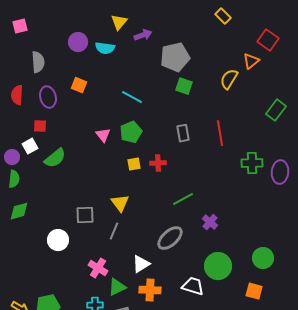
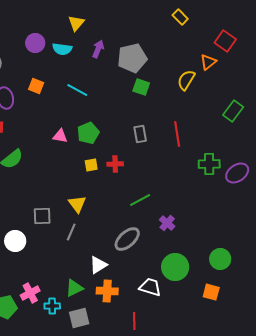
purple arrow: (143, 35) -> (98, 49), moved, turned -48
cyan line: (132, 97) -> (77, 90), moved
pink triangle: (103, 135) -> (60, 136), turned -42
purple ellipse: (280, 172) -> (237, 173), turned 50
pink cross: (98, 268) -> (30, 293), moved, turned 30

